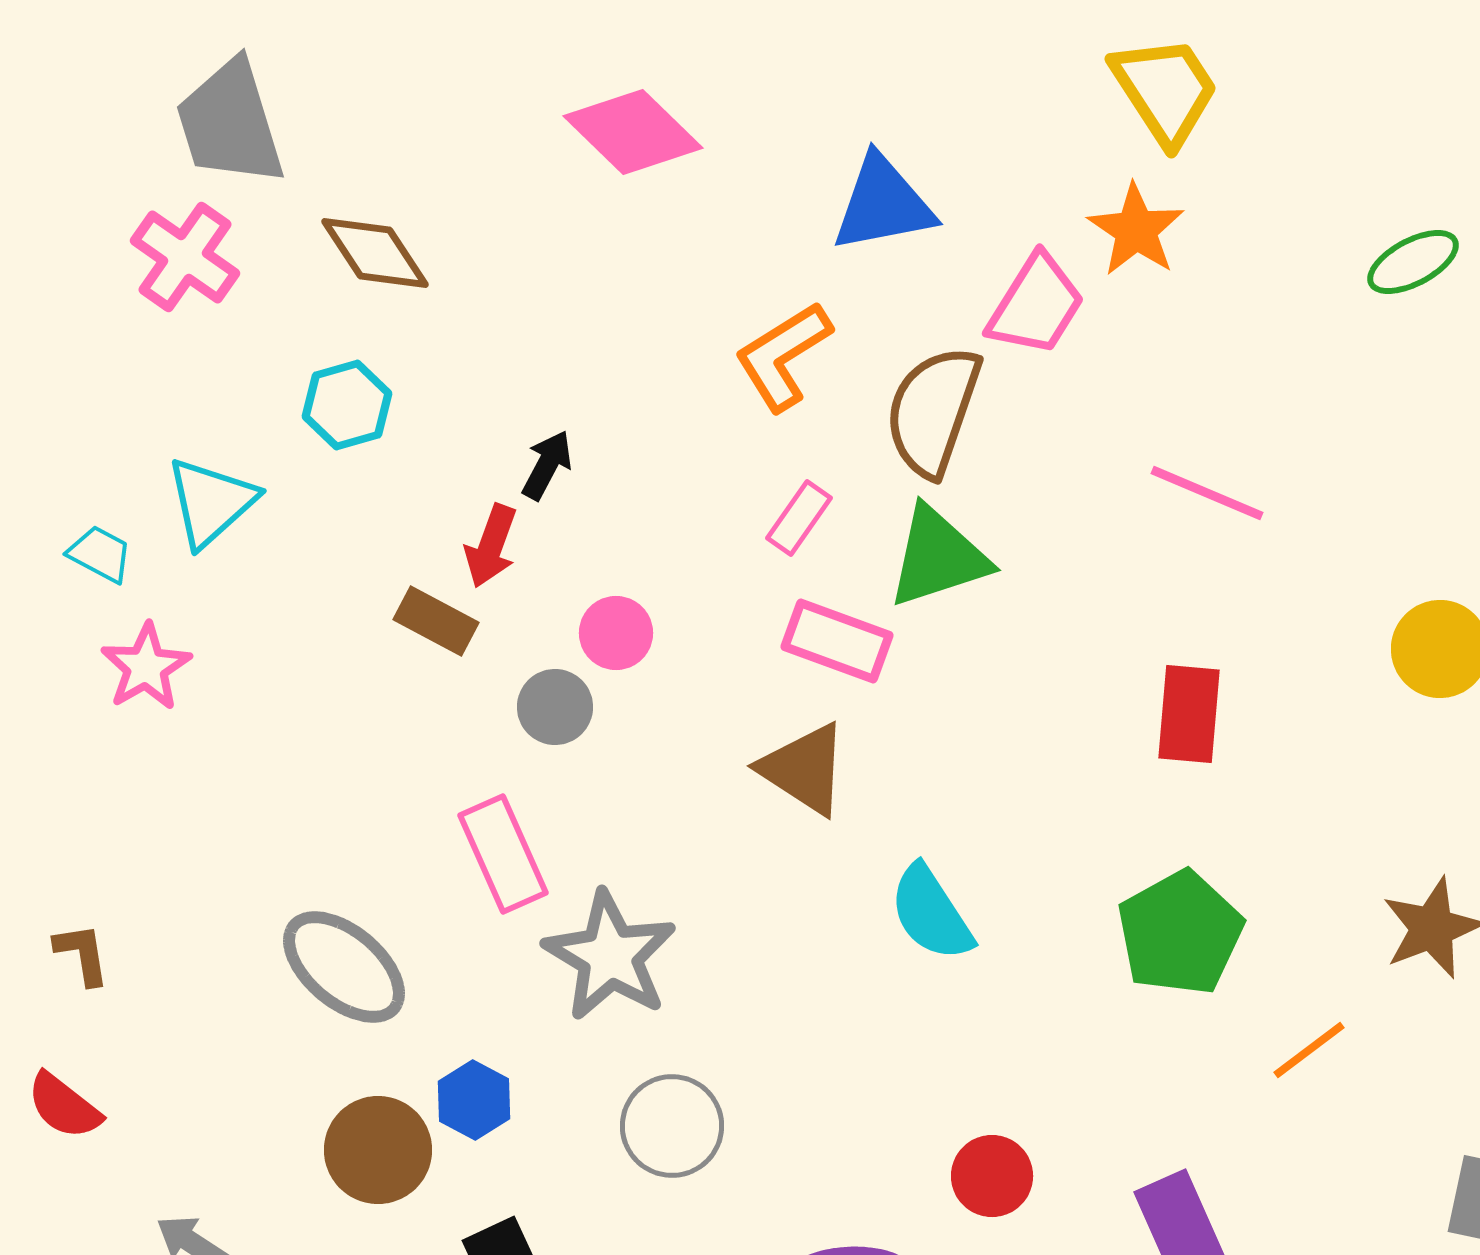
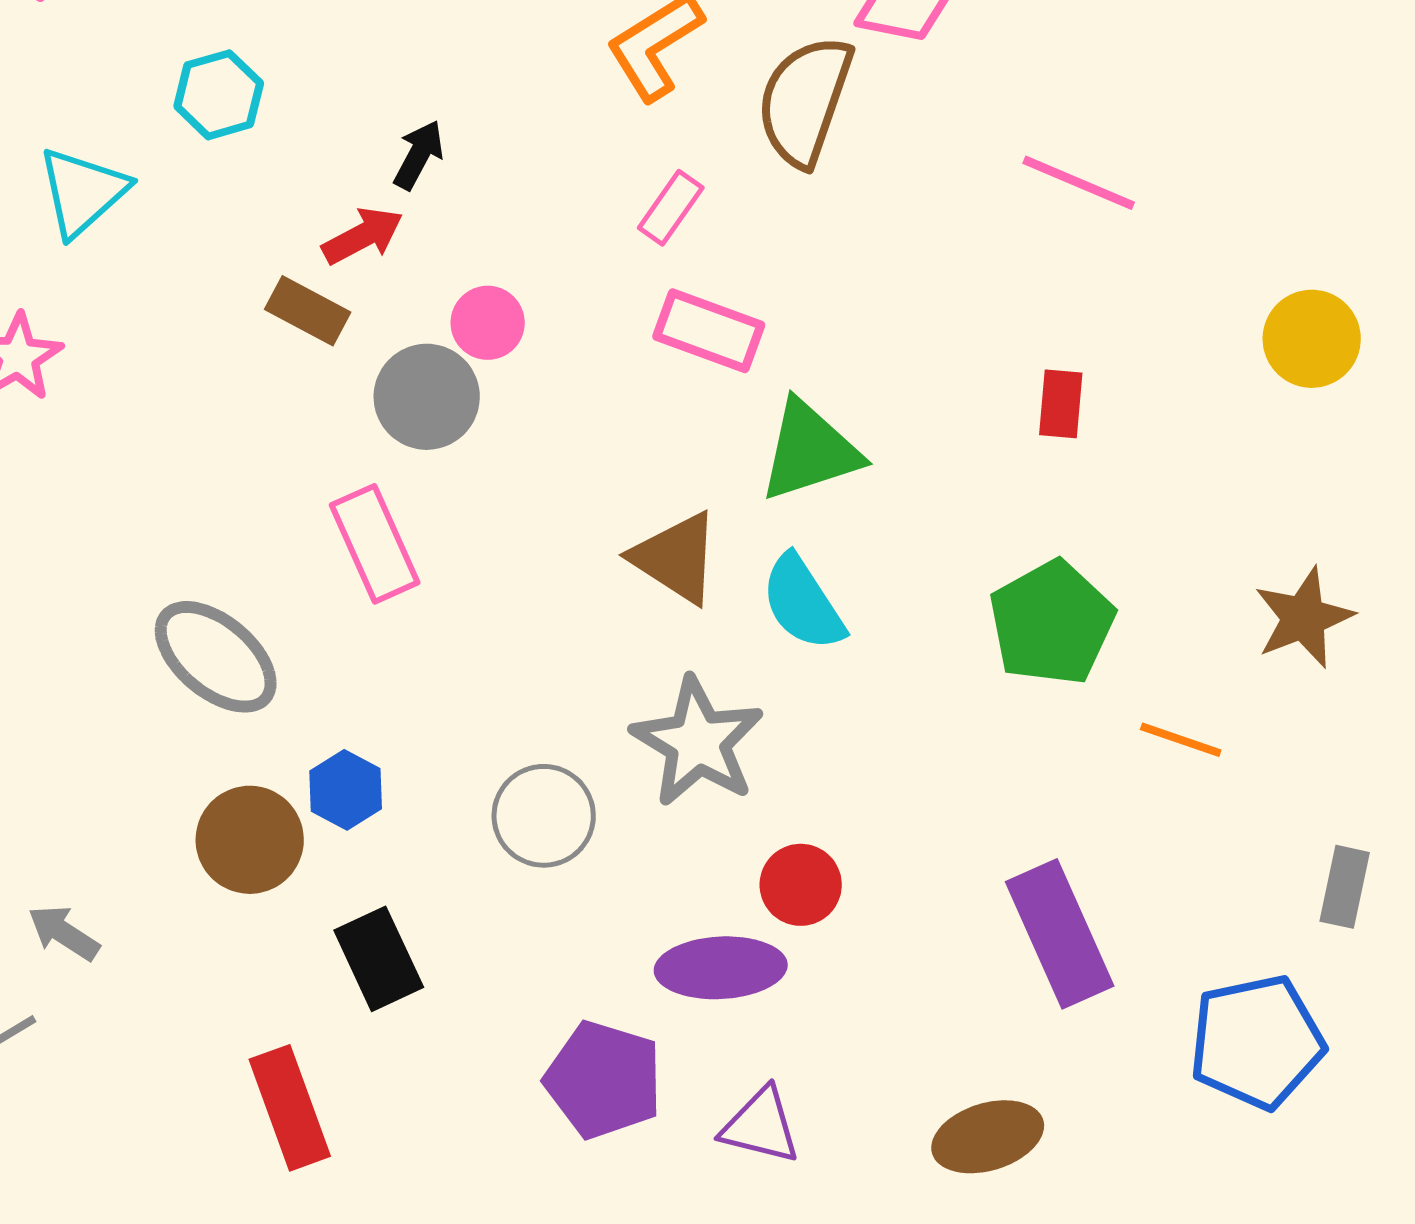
red arrow: (491, 546) -> (363, 236), turned -138
green triangle: (938, 557) -> (810, 451), moved
gray circle: (555, 707) -> (427, 397), size x1.4
red rectangle: (1189, 714) -> (1061, 404), size x0.7
brown triangle: (804, 769) -> (676, 558), moved
gray star: (610, 956) -> (698, 742), moved
orange line: (1309, 1050) -> (1181, 740), turned 56
red circle: (992, 1176) -> (801, 885), moved

